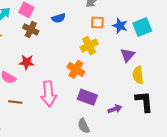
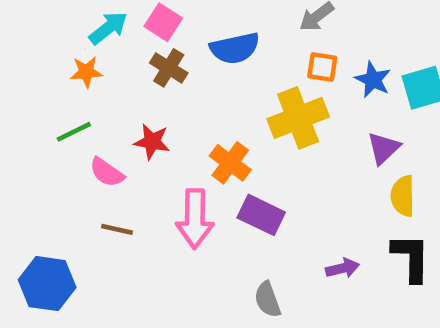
blue semicircle: (59, 18) -> (235, 48), size x1.5
yellow cross: (89, 46) -> (298, 118), size x1.4
orange cross: (76, 69) -> (230, 163), moved
purple rectangle: (87, 97) -> (261, 215), moved

